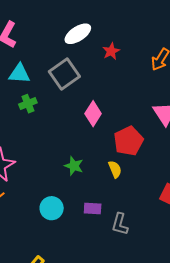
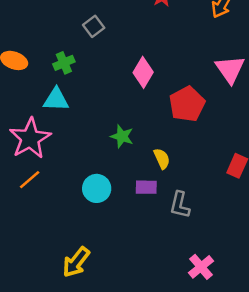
cyan triangle: (19, 74) -> (56, 100), moved
gray square: (64, 74) -> (94, 26), moved, size x0.6
yellow semicircle: (115, 169) -> (162, 159), moved

